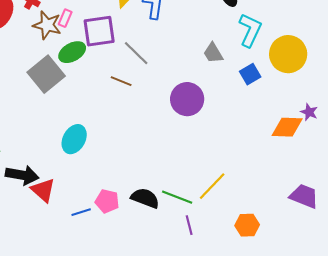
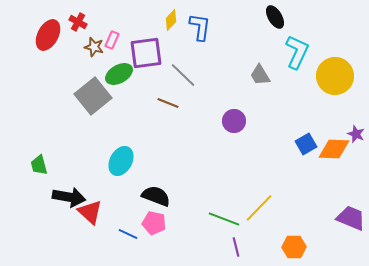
brown star: (47, 25) -> (94, 47), size x0.7
blue square: (250, 74) -> (306, 144), moved
purple circle: (187, 99) -> (234, 121), size x0.7
black semicircle: (145, 198) -> (156, 196), moved
blue line: (81, 212) -> (128, 234), turned 42

